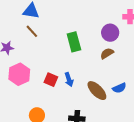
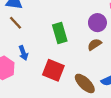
red square: (51, 80) -> (53, 70), moved, size x1.5
blue arrow: (69, 80) -> (23, 53), moved

